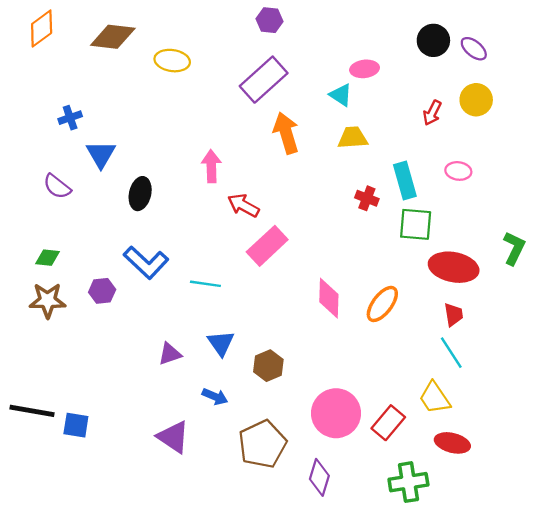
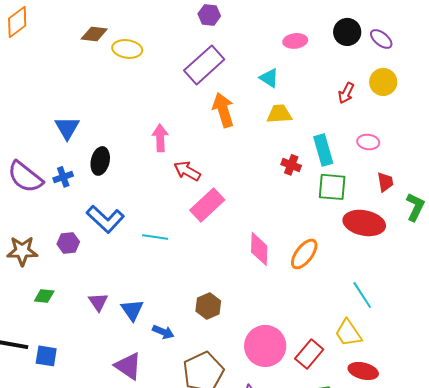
brown diamond: (113, 37) -> (94, 34), moved, size x0.7
pink ellipse: (365, 69) -> (295, 41), moved
blue cross: (70, 118) -> (63, 177), moved
purple semicircle: (57, 186) -> (25, 177), moved, size x1.5
green diamond: (47, 258) -> (44, 296), moved
red trapezoid: (454, 315) -> (385, 182), moved
blue triangle: (221, 343) -> (132, 310), moved
purple triangle: (170, 354) -> (98, 302), moved, turned -45

